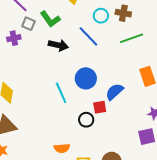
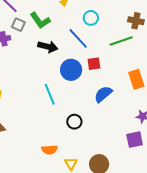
brown cross: (123, 13) -> (136, 21), moved
blue circle: (86, 78) -> (71, 70), moved
red square: (100, 107) -> (94, 64), moved

